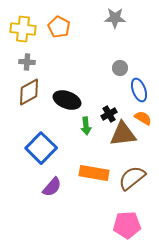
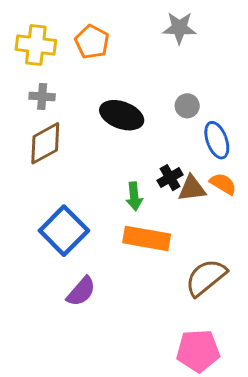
black ellipse: (67, 100) -> (122, 115), moved
brown triangle: (123, 134) -> (192, 188), moved, size x0.7
orange rectangle: (94, 173) -> (147, 238), moved

